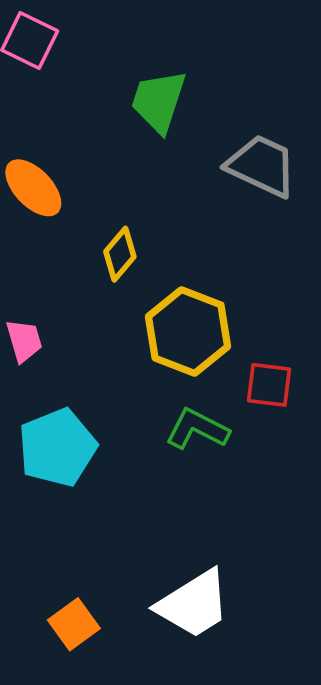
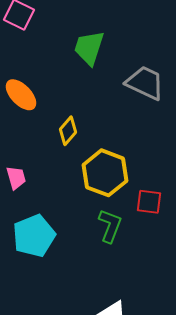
green L-shape: (197, 429) -> (110, 226), turned 84

